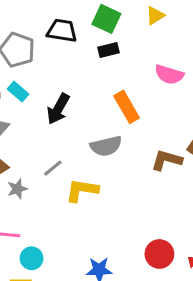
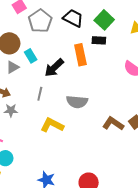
cyan rectangle: (18, 92) -> (31, 56), moved
orange rectangle: (127, 107) -> (80, 55), moved
gray line: (53, 168) -> (40, 94), moved, turned -56

